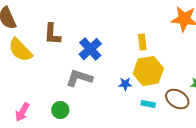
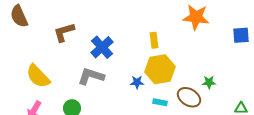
brown L-shape: (52, 34) -> (64, 32), turned 70
yellow semicircle: (20, 50) -> (38, 76), moved

